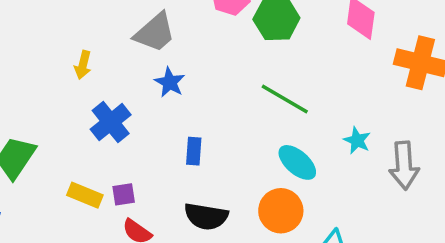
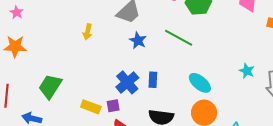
green line: (285, 99) -> (179, 38), moved
blue cross: (111, 122) -> (127, 82), moved
cyan ellipse: (297, 162) -> (200, 83), moved

